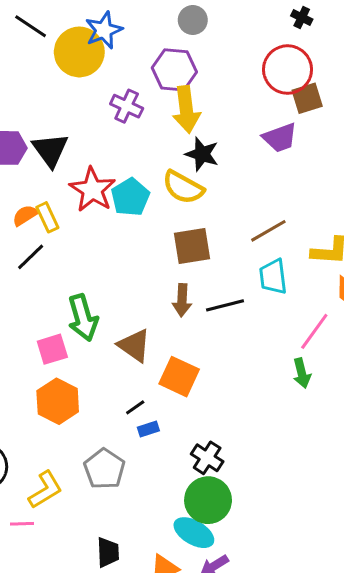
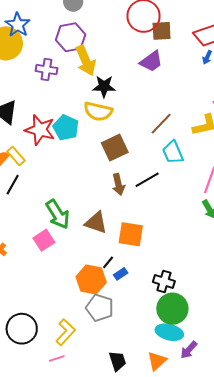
brown square: (307, 98) -> (162, 31), turned 30
orange hexagon: (58, 401) -> (91, 280), moved

